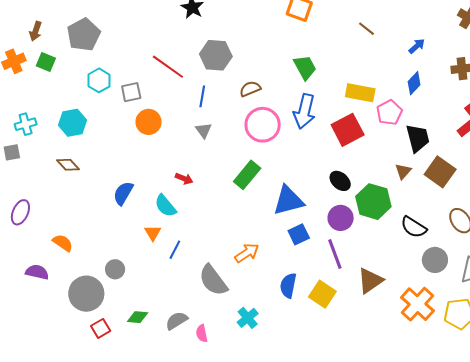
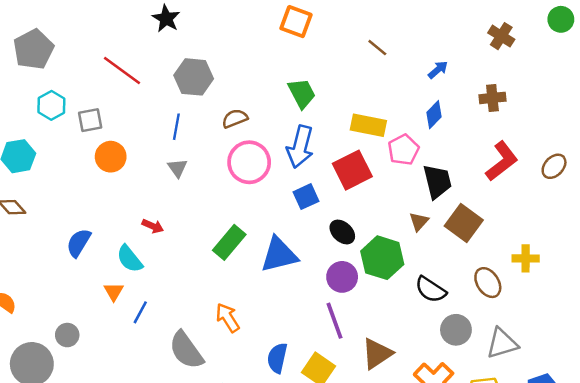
red line: (168, 67) -> (122, 70), moved
green rectangle: (247, 175) -> (229, 242), moved
blue square: (299, 234) -> (306, 197), moved
orange arrow: (247, 253) -> (228, 318), turned -90

